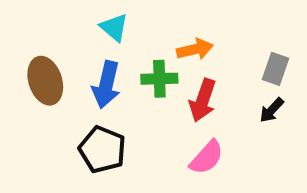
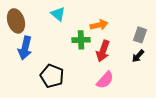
brown ellipse: (45, 81) -> (16, 21), moved
blue arrow: (106, 85) -> (25, 48), moved

